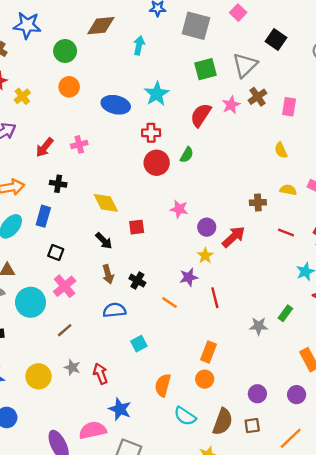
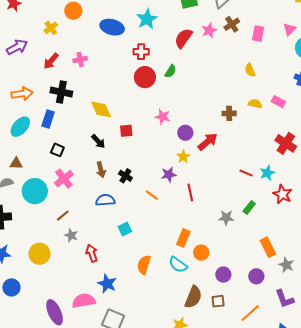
yellow cross: (22, 96) -> (51, 28), moved
black cross: (58, 184) -> (61, 92), size x1.5
red line: (286, 232) -> (246, 173), moved
gray star: (72, 367) -> (71, 235), moved
orange circle: (205, 379) -> (201, 253), moved
cyan semicircle: (185, 416) -> (178, 265), moved

